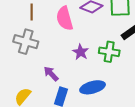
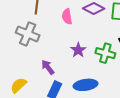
pink semicircle: (65, 18) -> (67, 16), size x0.7

